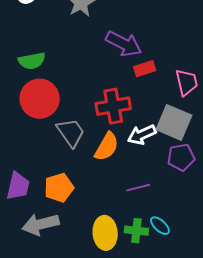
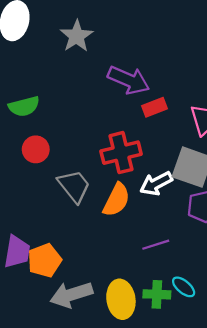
red circle: (40, 99) -> (36, 149), size x0.6
orange pentagon: (59, 188) -> (45, 260), moved
gray arrow: (41, 224) -> (71, 295), moved

